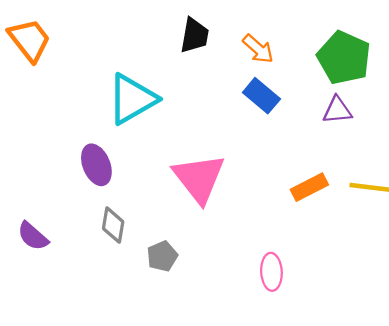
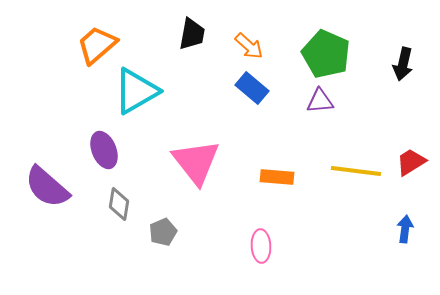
orange trapezoid: (30, 40) -> (97, 45), moved, turned -93
orange rectangle: (309, 187) -> (277, 177), moved, turned 32
purple semicircle: (33, 236) -> (47, 187), moved, size x1.6

